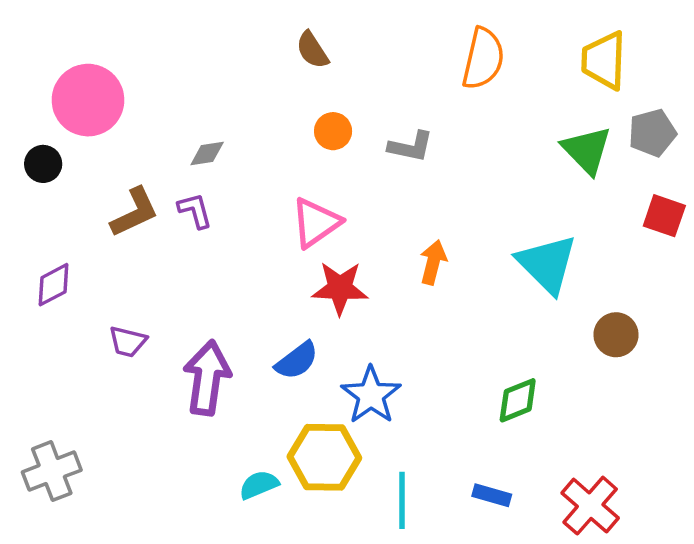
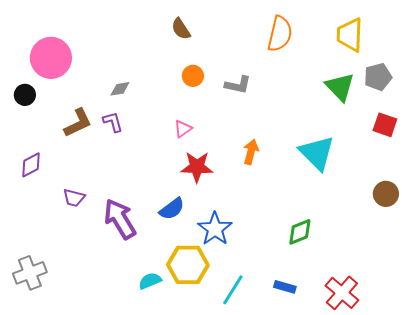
pink triangle: (316, 223) -> (183, 129), size x0.6
brown circle: (616, 335) -> (386, 194), moved
purple arrow: (207, 378) -> (120, 219), turned -39
cyan line: (402, 500) -> (233, 290), turned 32

